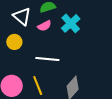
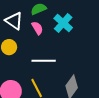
pink semicircle: (44, 26) -> (37, 28), turned -88

